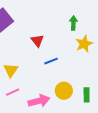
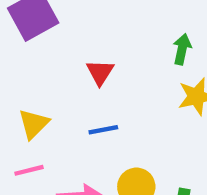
blue line: (51, 61) -> (103, 130), moved

